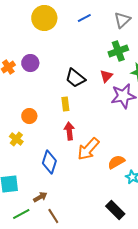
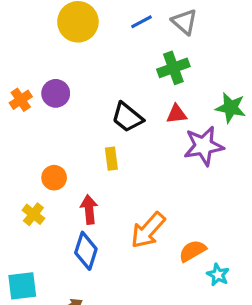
gray triangle: (122, 20) -> (185, 22), moved, turned -36
green cross: (118, 51) -> (173, 68), moved
red triangle: (106, 76) -> (177, 114), turned 40
red arrow: (69, 131) -> (89, 209), moved

